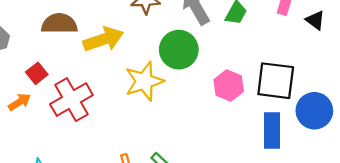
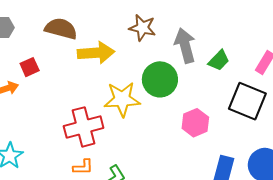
black square: (276, 81) -> (247, 101), moved
red cross: (71, 100) -> (84, 127), moved

